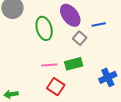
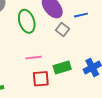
green rectangle: (74, 64) -> (62, 67), moved
red square: (56, 87) -> (41, 79), turned -36

